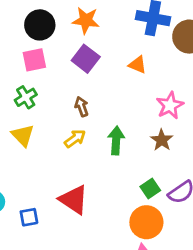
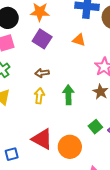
brown arrow: (82, 107) -> (42, 73), turned -72
yellow arrow: (75, 139) -> (39, 96), turned -42
orange circle: (146, 222) -> (70, 147), moved

